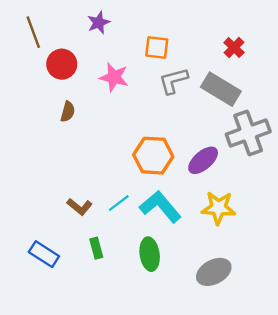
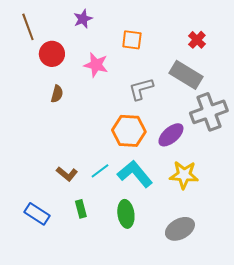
gray L-shape: (173, 81) -> (141, 89), moved

